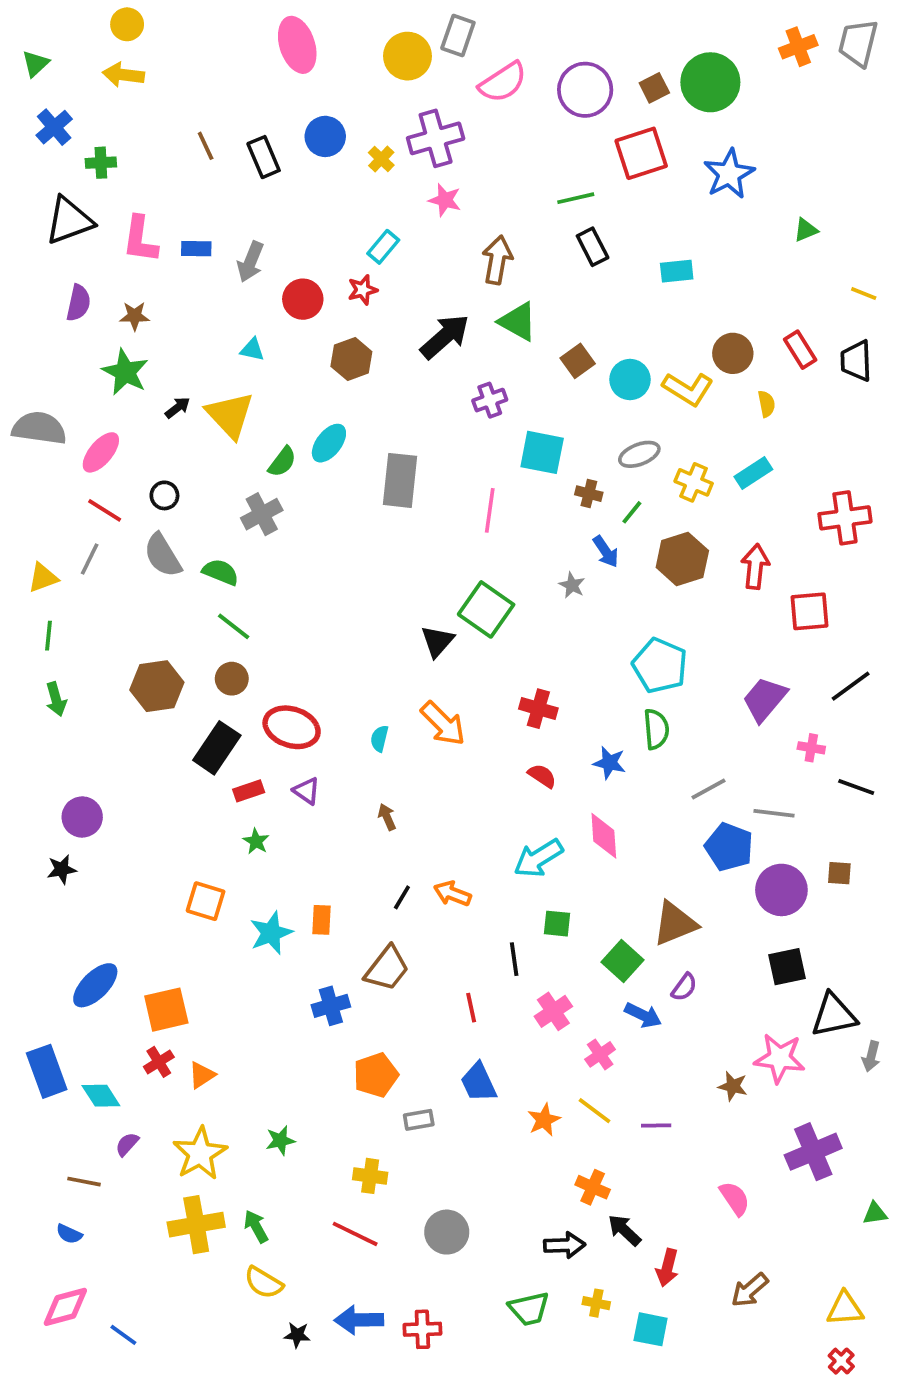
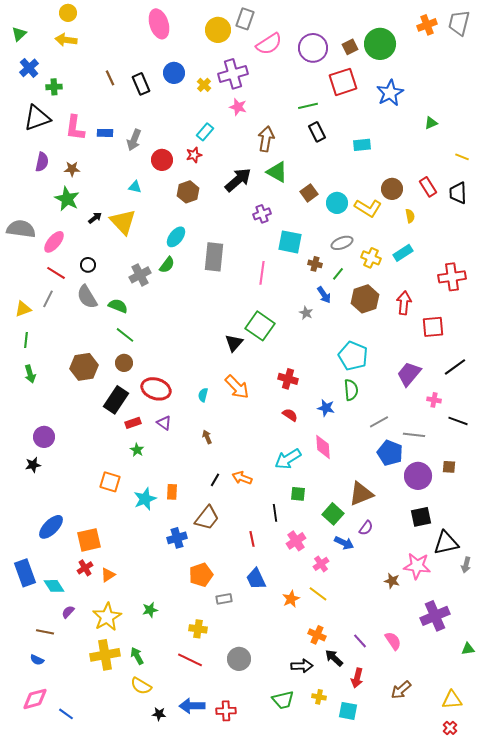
green semicircle: (282, 462) -> (167, 265), moved
purple line: (656, 1125) -> (360, 641), moved, turned 49

